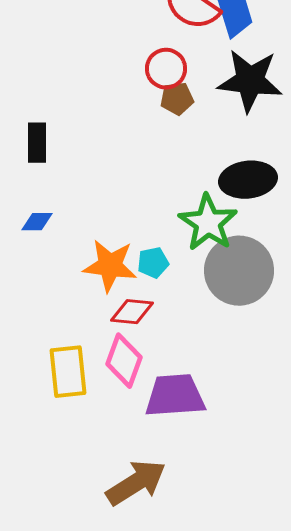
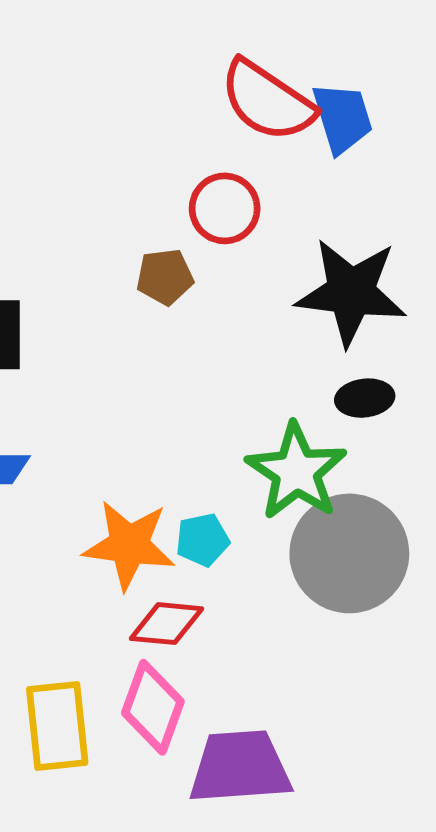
black star: (250, 81) -> (351, 292), moved
brown pentagon: (177, 99) -> (165, 277), moved
black ellipse: (248, 180) -> (365, 398), size x0.6

